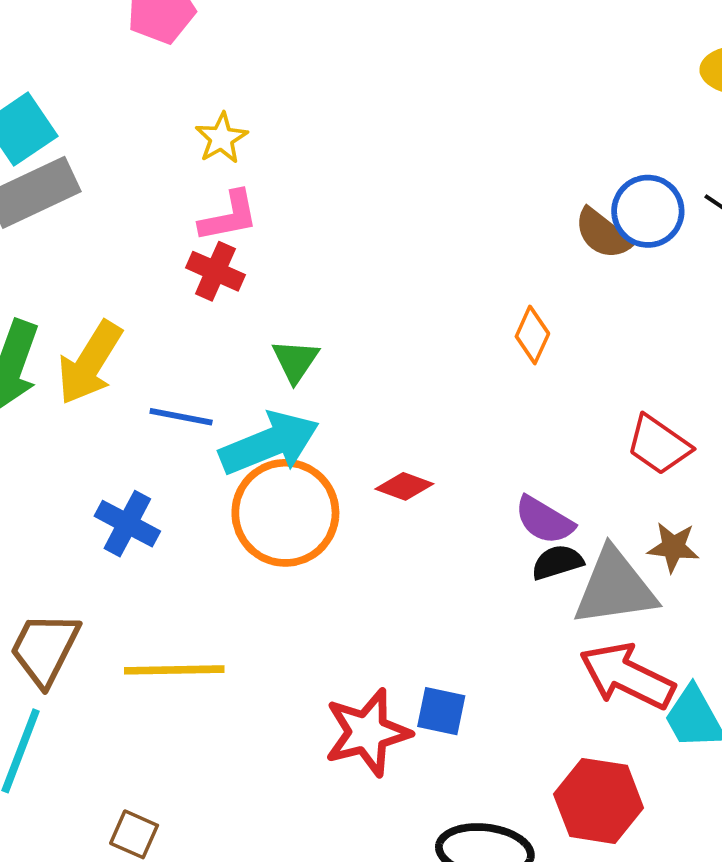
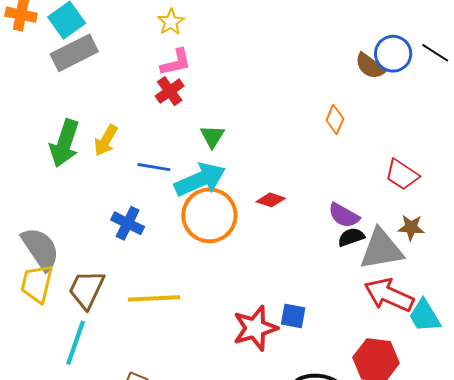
red cross: (215, 271) -> (170, 91), turned 32
yellow arrow: (90, 363) -> (106, 140), size x0.7

